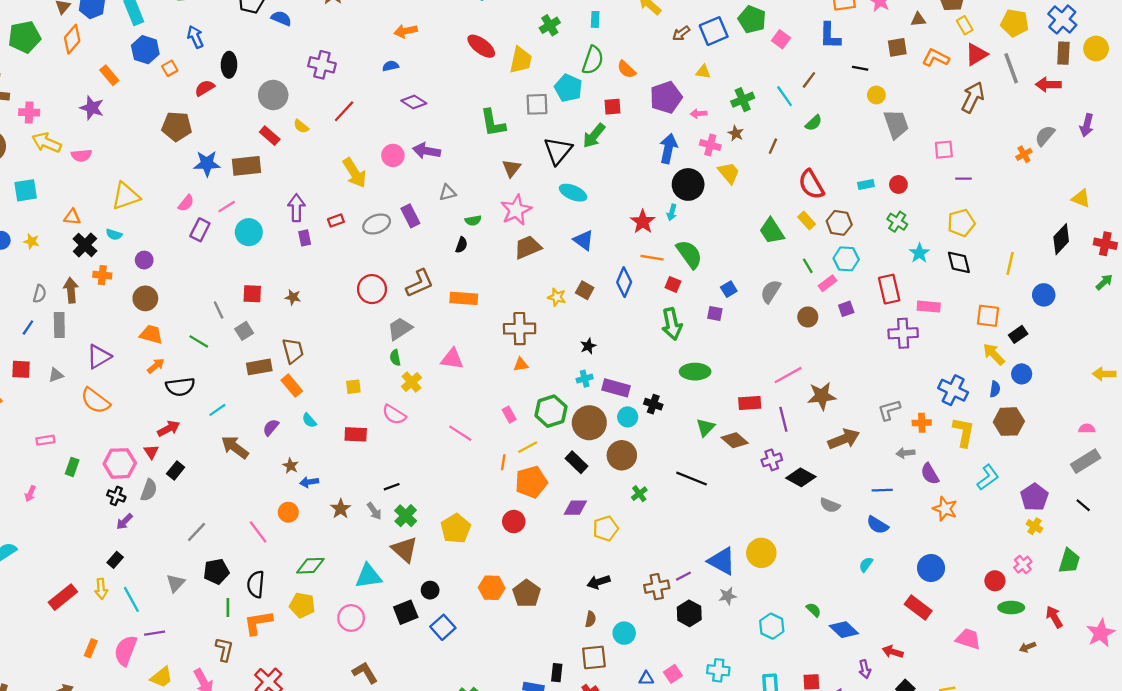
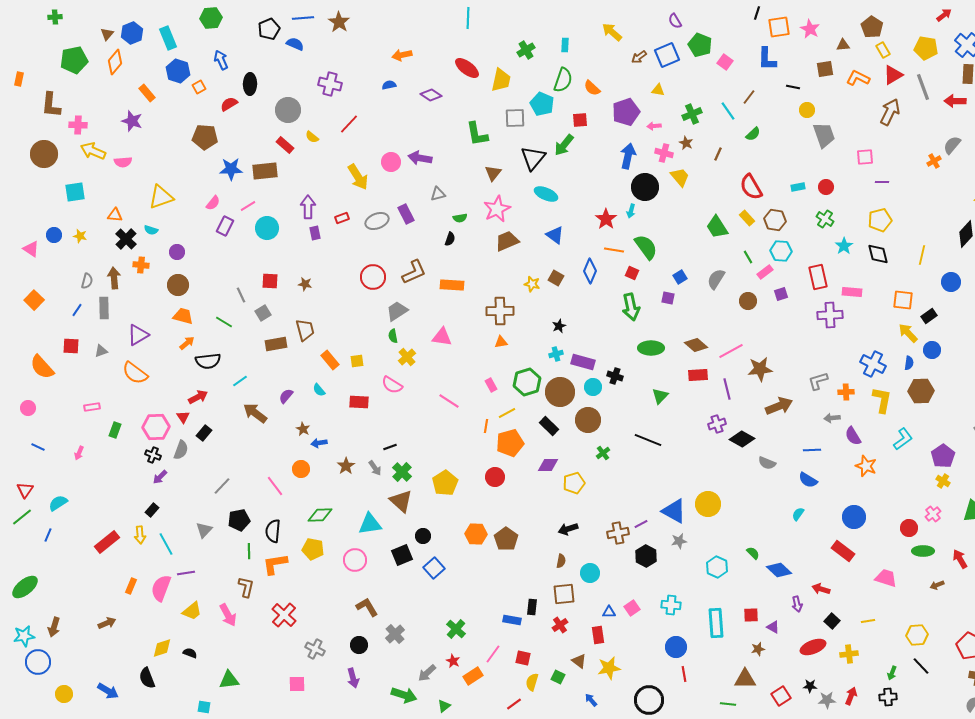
purple diamond: (414, 102) -> (431, 95), moved
orange rectangle: (292, 386) -> (330, 360), moved
brown diamond: (735, 440) -> (696, 345), moved

